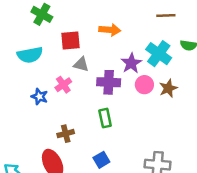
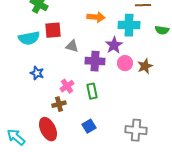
red square: (70, 41) -> (53, 30), moved
cyan cross: (159, 54) -> (129, 25), moved, turned -35
pink cross: (63, 85) -> (67, 86), moved

